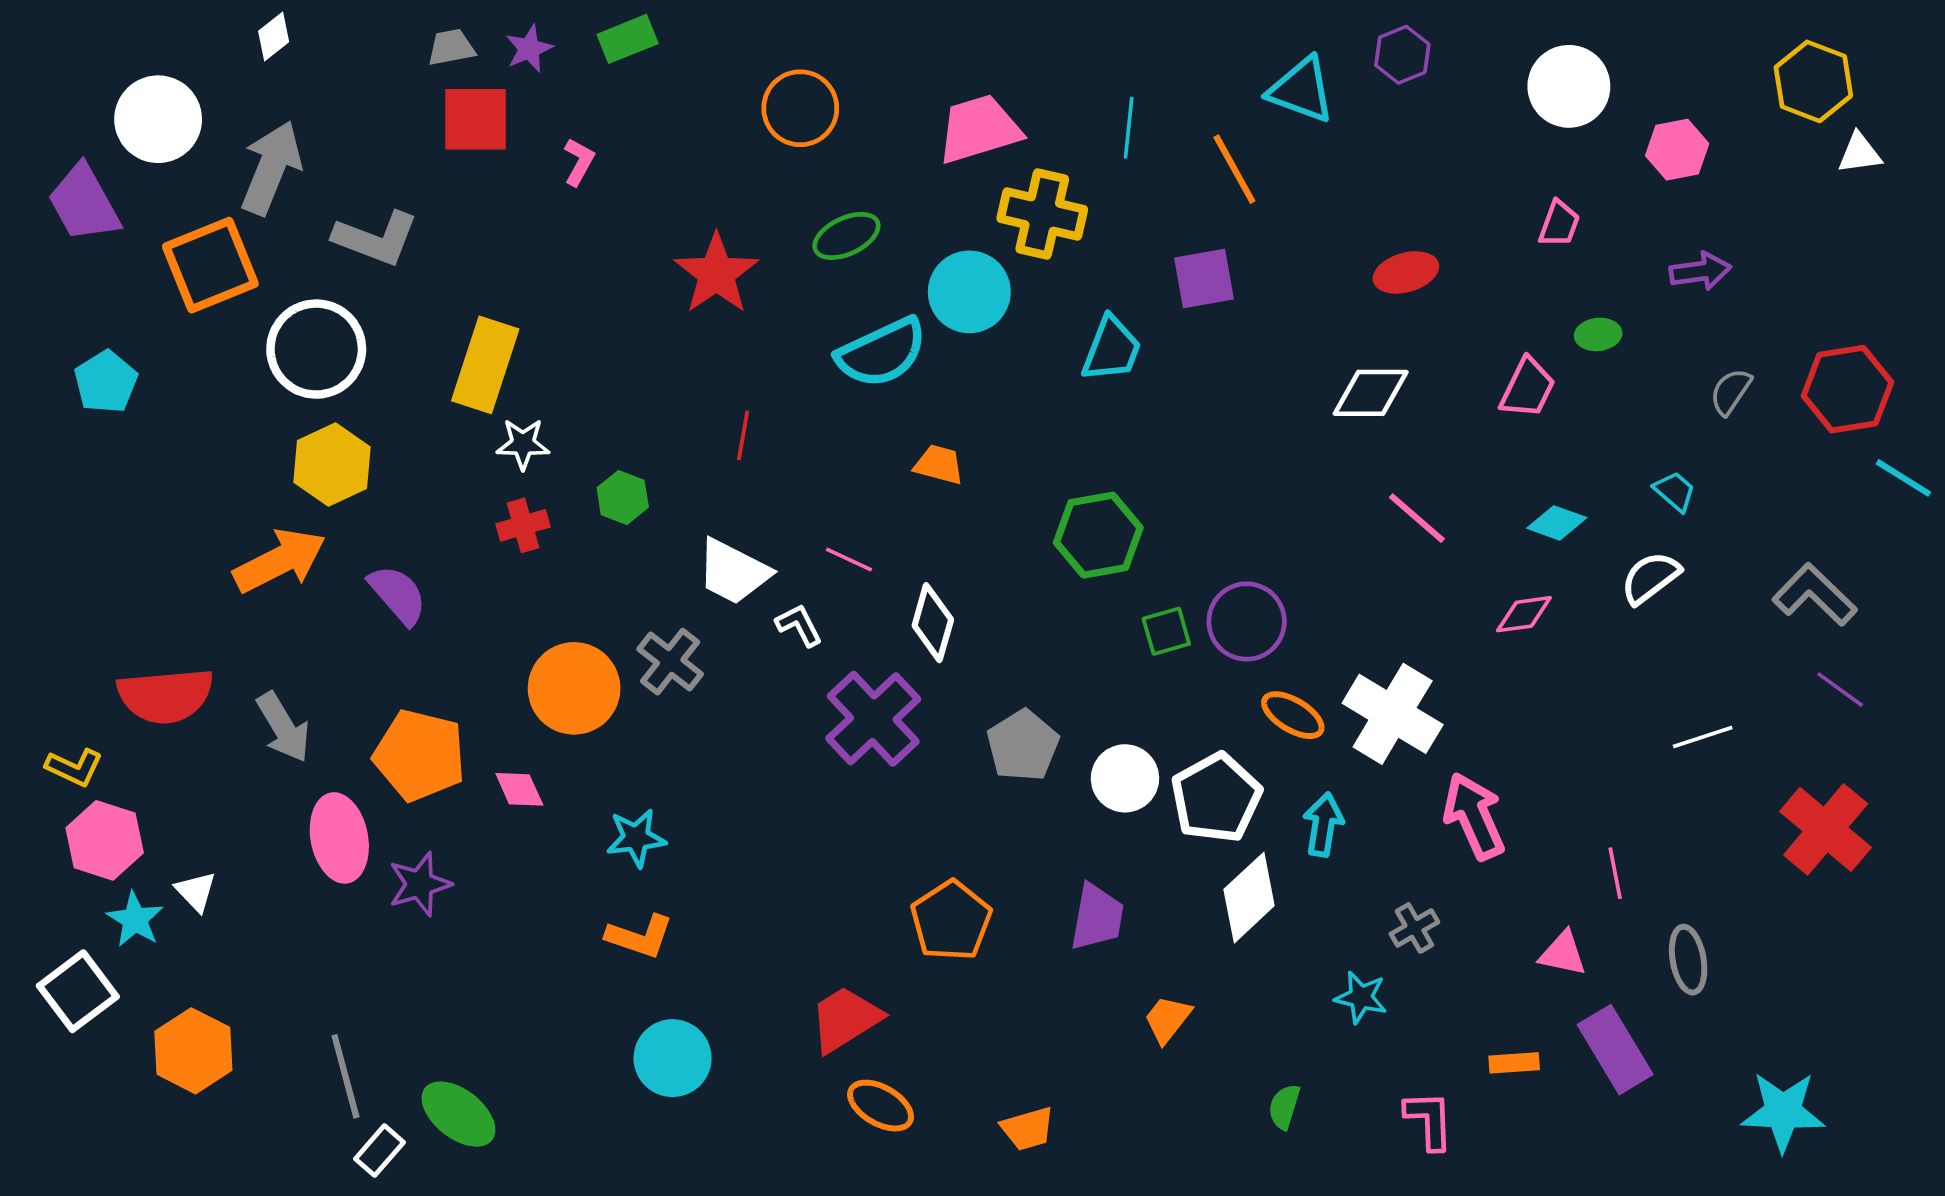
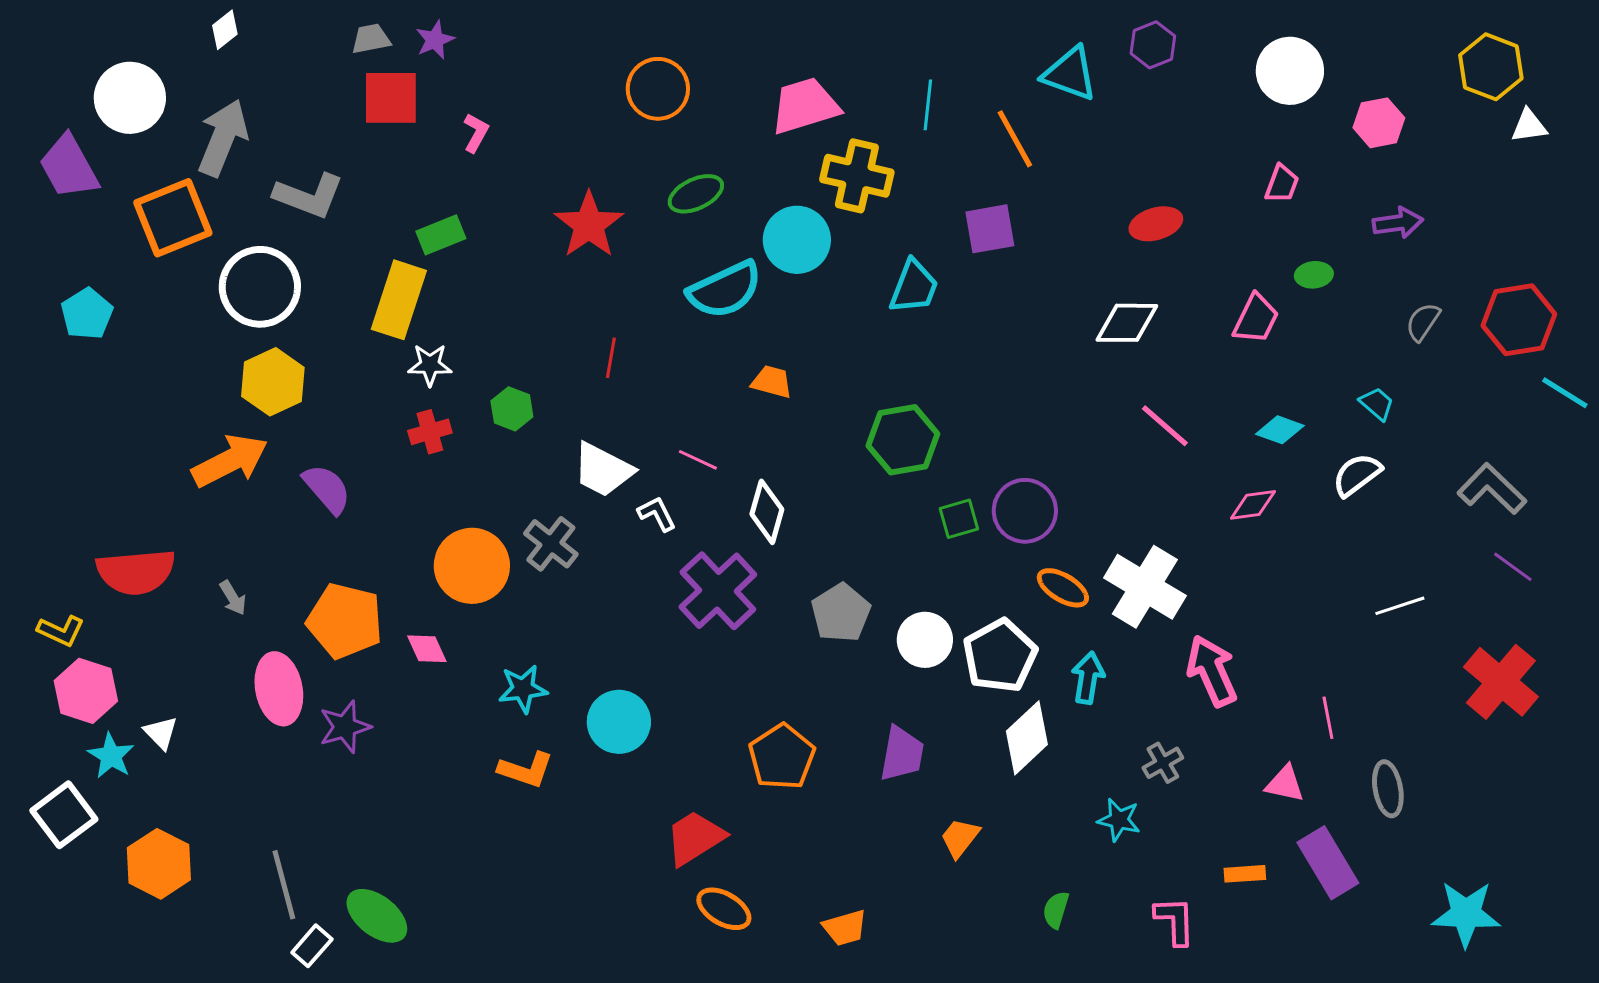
green rectangle: (628, 39) -> (441, 235), moved
gray arrow: (283, 727) -> (233, 598), size x0.6
cyan circle: (673, 1058) -> (619, 722), moved

